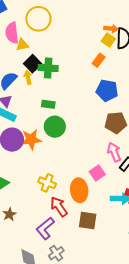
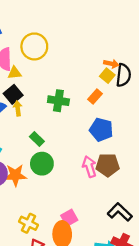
black square: (33, 64) -> (13, 94), moved
green cross: (48, 68) -> (58, 101), moved
green rectangle: (48, 104) -> (37, 139), turned 32
pink arrow: (114, 152) -> (89, 167), moved
pink square: (97, 173) -> (69, 218), moved

